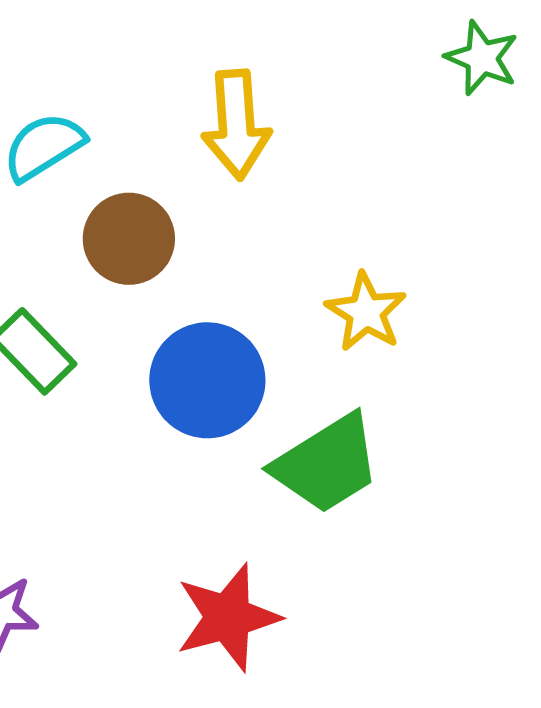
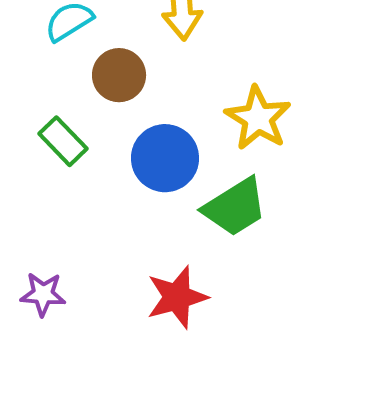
yellow star: (366, 312) -> (258, 118), size x1.4

